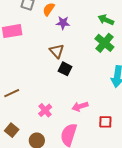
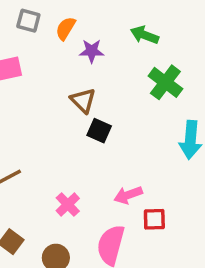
green arrow: (106, 20) -> (145, 35), moved
red square: (105, 122) -> (154, 219), moved

